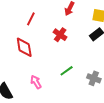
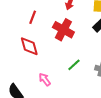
red cross: (60, 35) -> (63, 30), size x1.5

